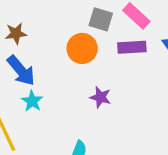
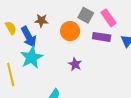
brown star: (16, 33) -> (41, 21), moved
cyan star: (32, 101) -> (32, 57), size x1.6

